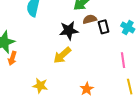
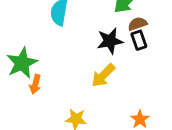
black rectangle: (104, 27) -> (139, 40), moved

